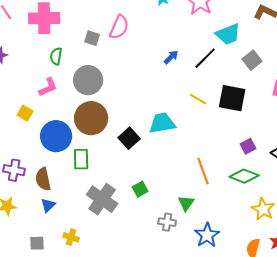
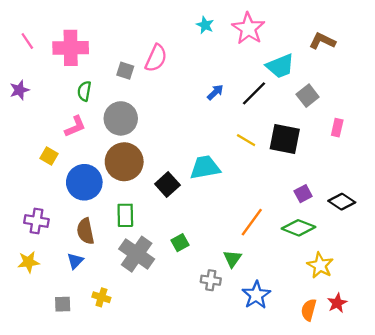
green rectangle: (81, 159) -> (125, 215), moved
orange line: (203, 171) -> (252, 222), turned 56
brown semicircle: (43, 179) -> (85, 231), moved

